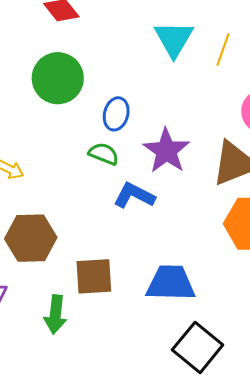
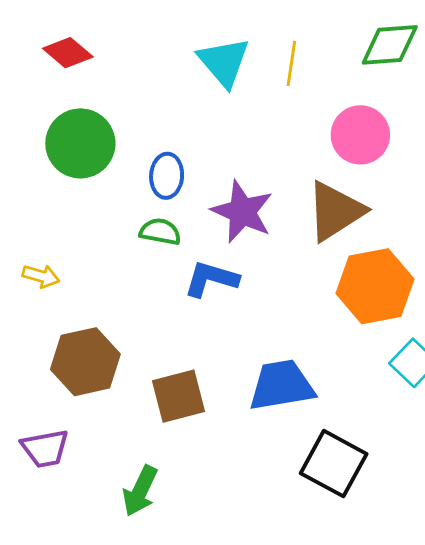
green arrow: (55, 314) -> (140, 491), moved, turned 30

